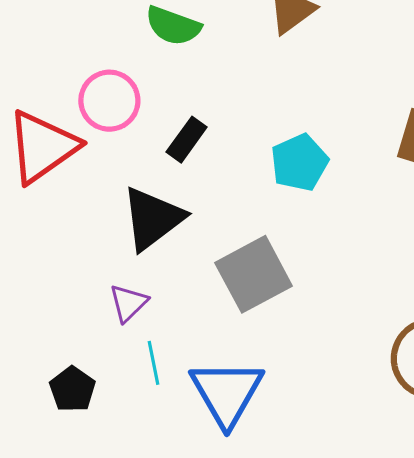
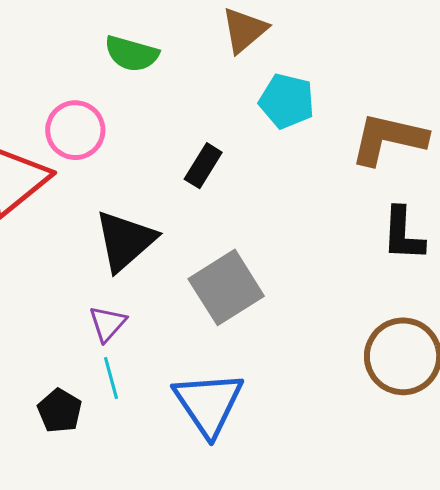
black rectangle: (187, 140) -> (203, 166), moved
cyan pentagon: (299, 163) -> (287, 101), moved, turned -30
cyan line: (153, 363) -> (111, 378), moved

